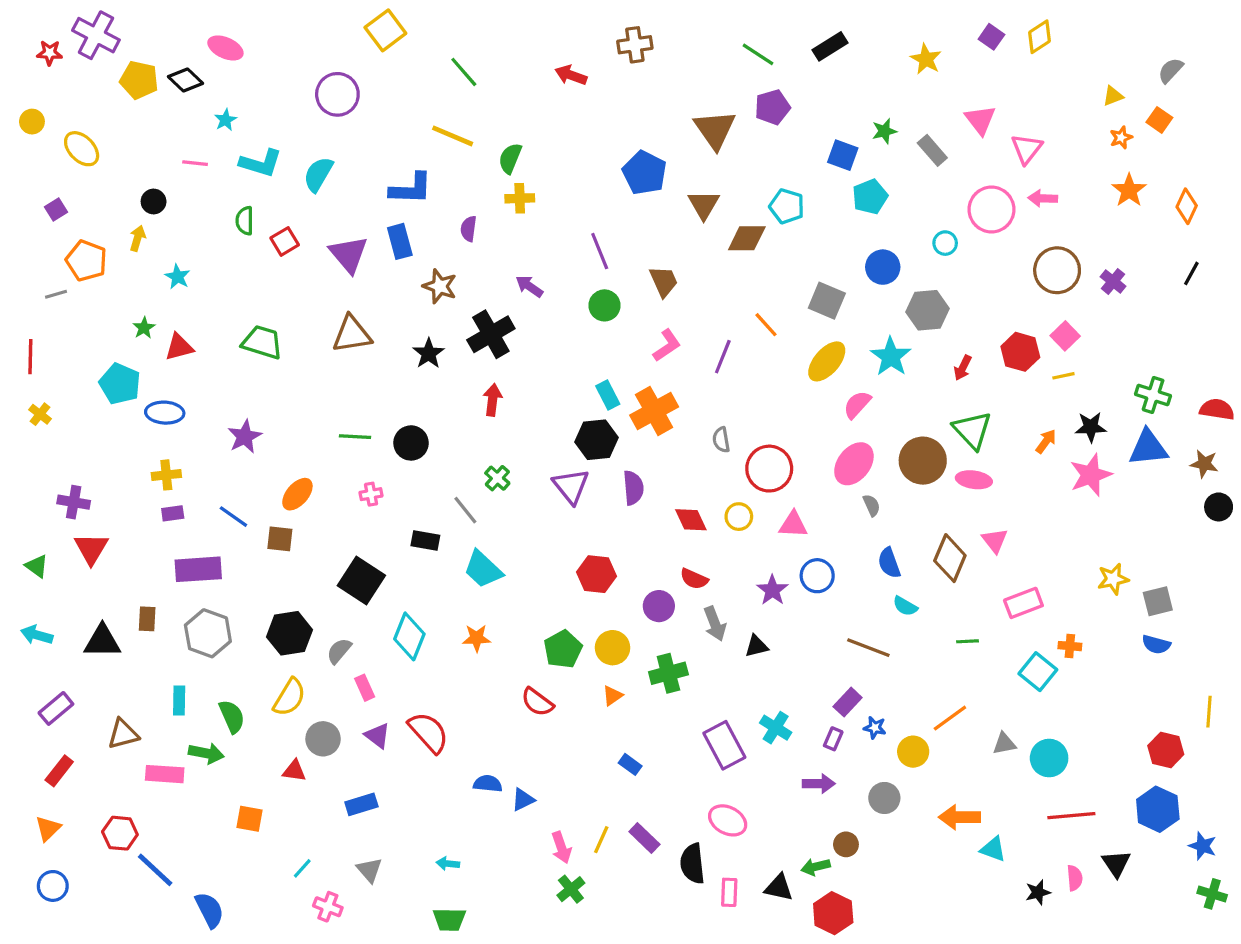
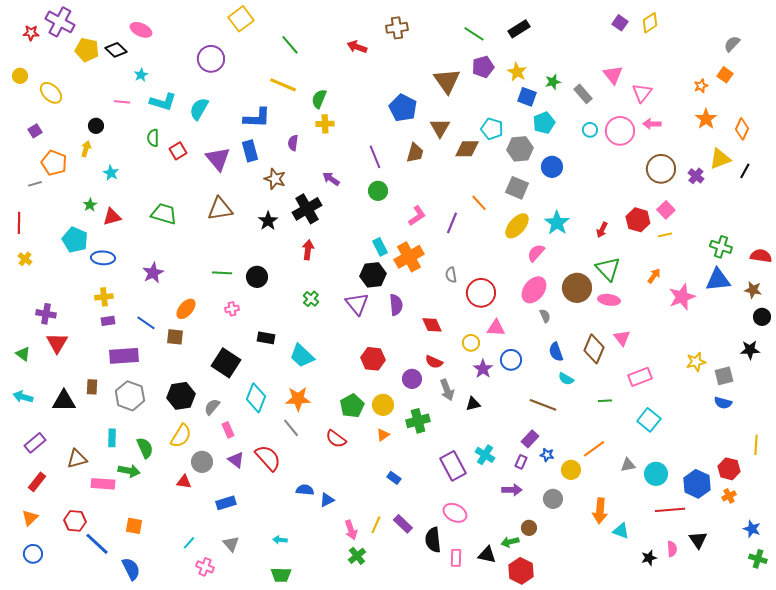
yellow star: (926, 59) -> (517, 72), moved
yellow triangle: (1113, 96) -> (720, 159), moved, size x1.6
cyan circle: (945, 243) -> (590, 130), moved
brown trapezoid: (664, 281) -> (415, 153), moved, turned 40
gray hexagon: (928, 310) -> (520, 149), moved
black star: (1091, 427) -> (750, 350), moved
gray line: (465, 510) -> (291, 428), moved
yellow circle: (739, 517) -> (471, 343), moved
orange star: (477, 638) -> (298, 399), size x1.4
orange cross: (1070, 646) -> (729, 496), moved, turned -32
blue hexagon: (1158, 809) -> (697, 484), moved
orange arrow: (960, 817) -> (600, 511), turned -85
orange square: (249, 819) -> (134, 526), moved

